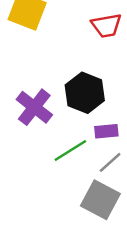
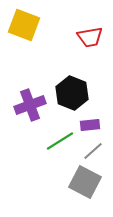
purple cross: (34, 107) -> (30, 105), turned 32

